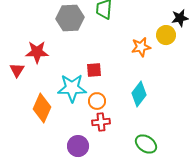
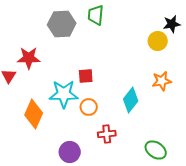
orange star: (141, 47) -> (162, 81), moved
red cross: (101, 122) -> (107, 134), moved
green ellipse: (146, 144) -> (156, 150), moved

